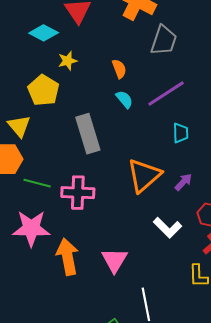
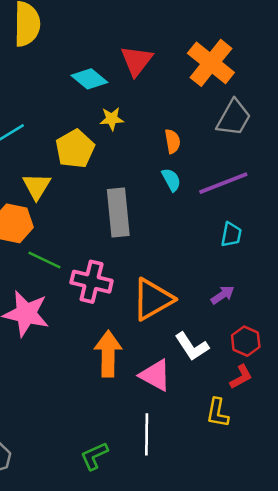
orange triangle: (144, 175) -> (153, 299), moved
orange arrow: (68, 257) -> (108, 354), moved
pink triangle: (114, 260) -> (155, 375), moved, turned -44

